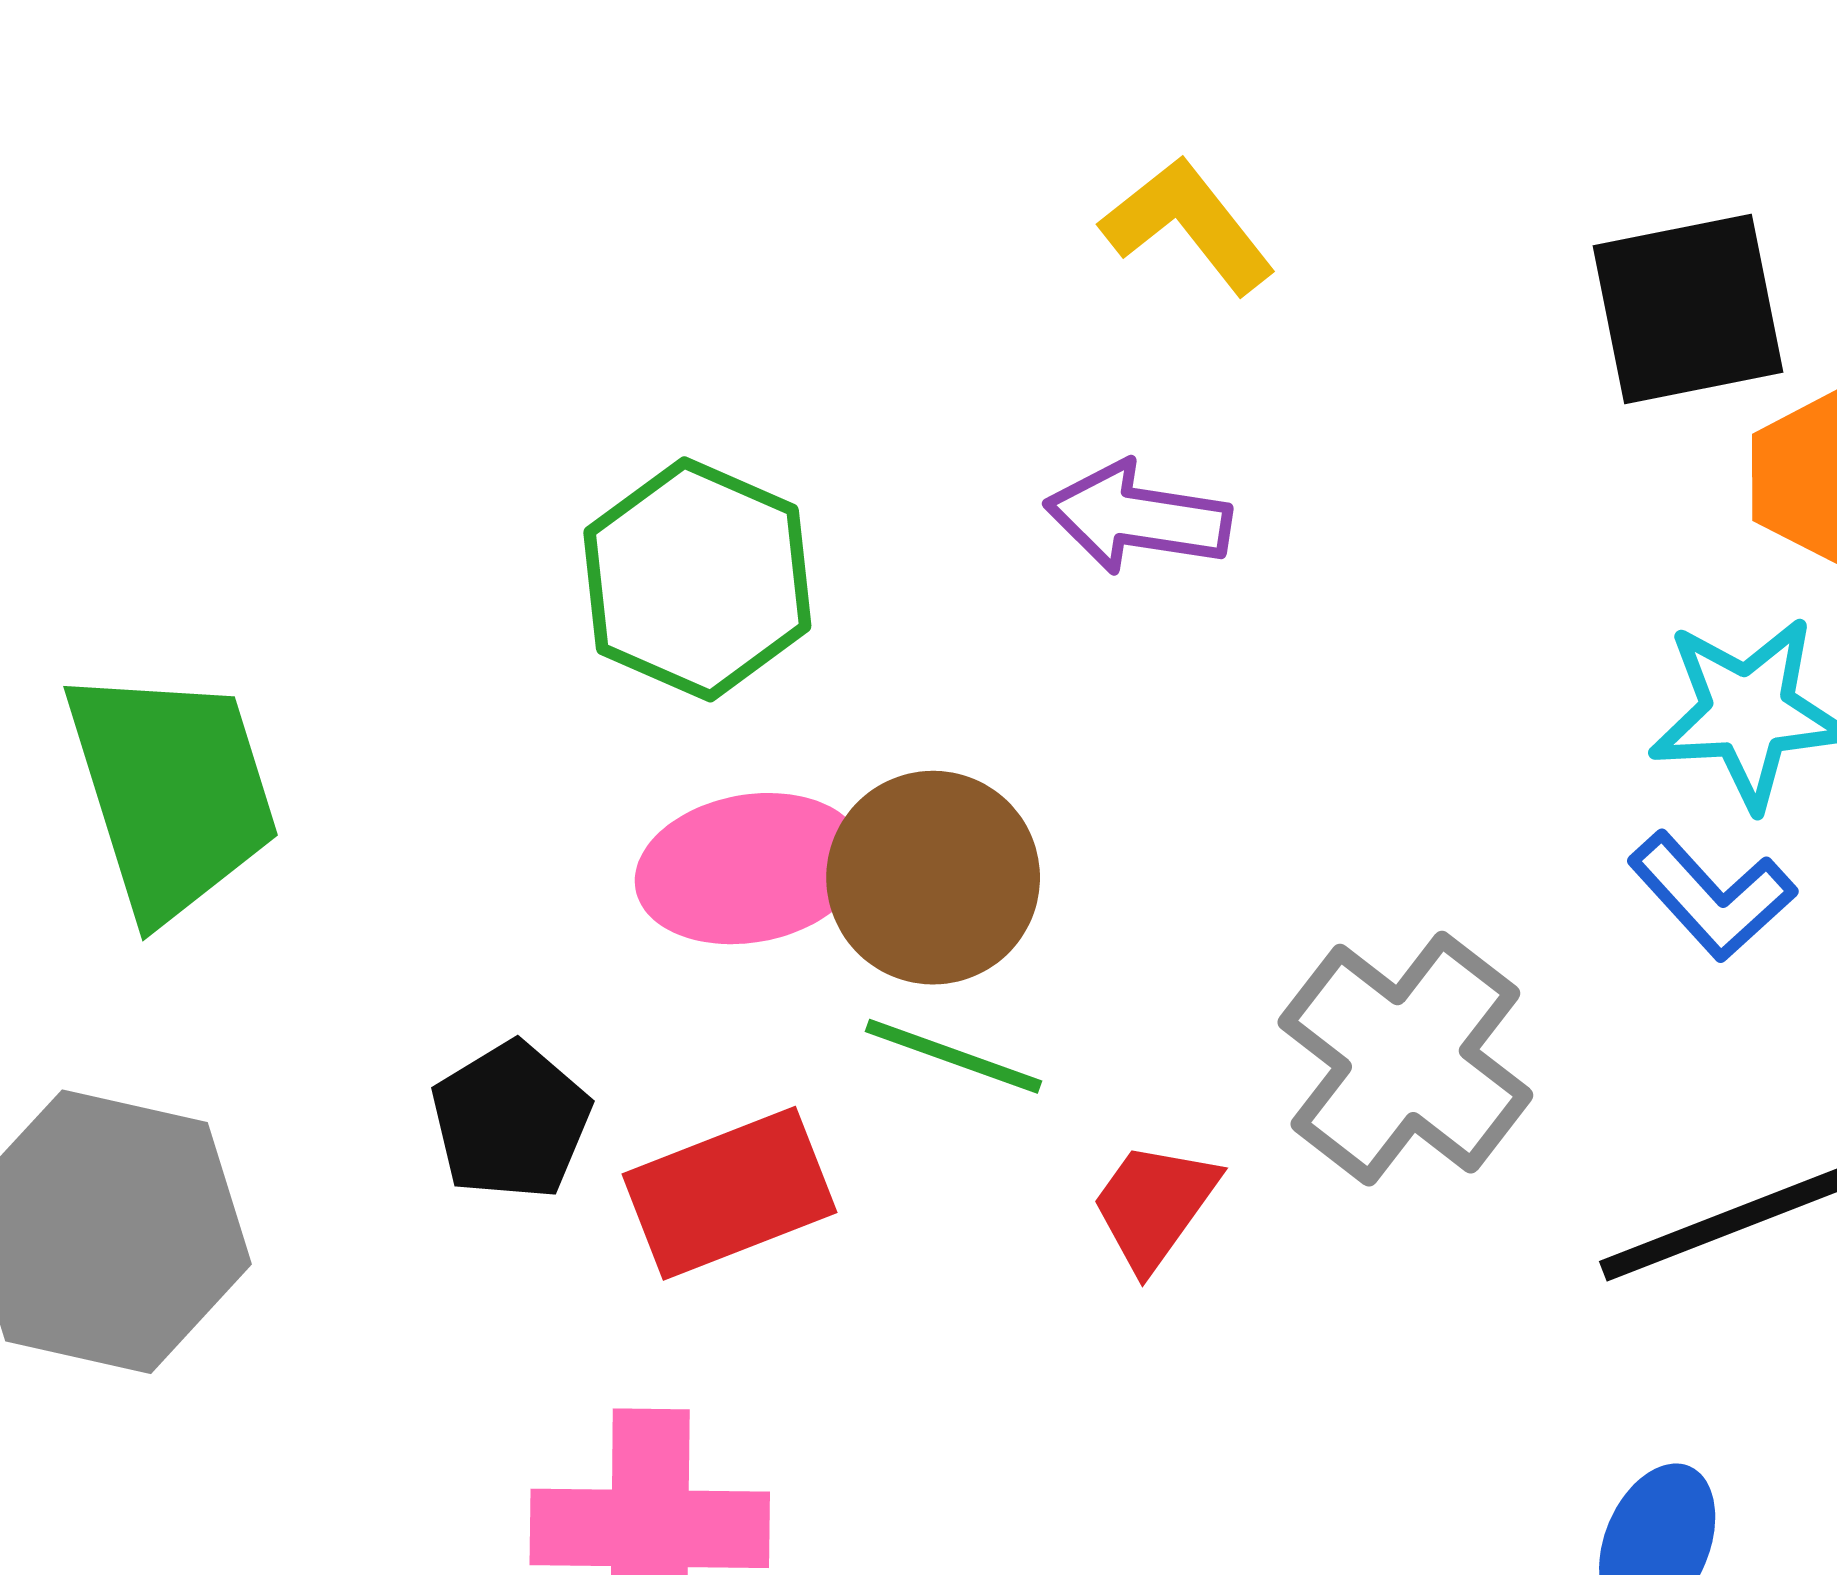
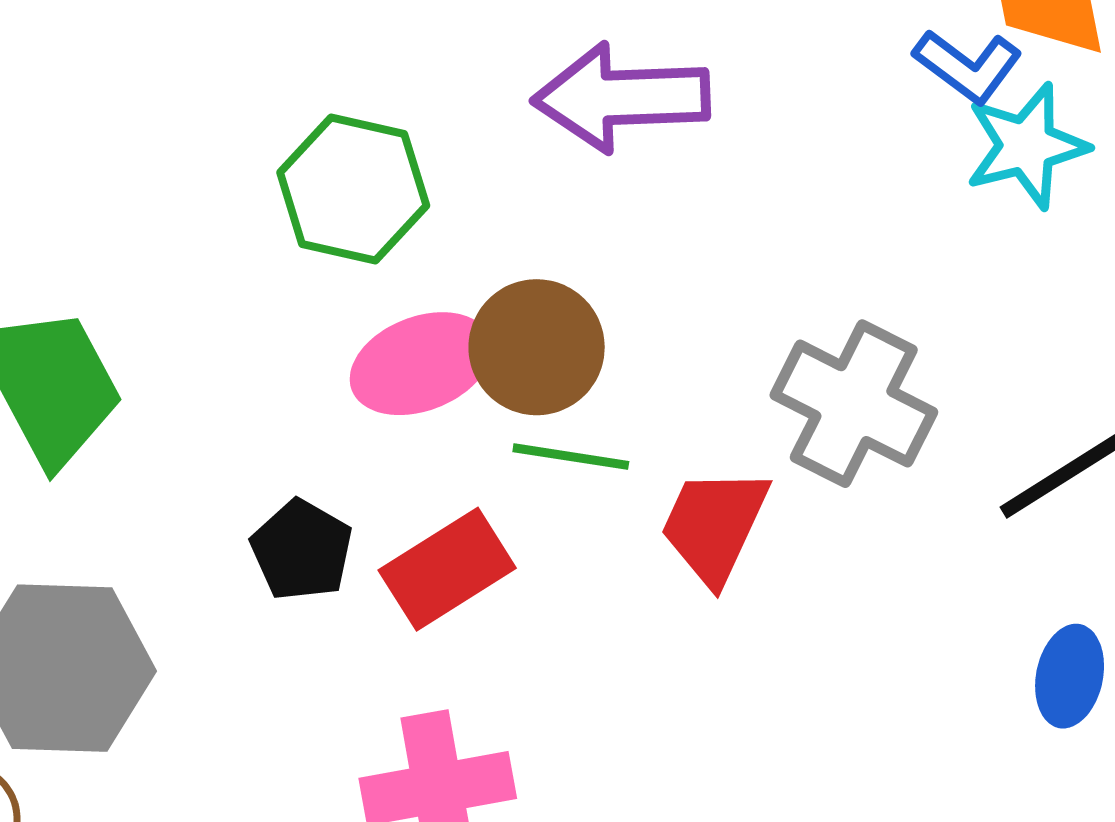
purple arrow: (1138, 518) -> (621, 97), size x1.5
blue L-shape: (1712, 896) -> (968, 66), moved
red trapezoid: (1154, 1205) -> (714, 526), size x1.4

